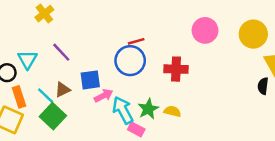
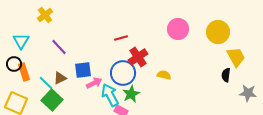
cyan triangle: (27, 59) -> (21, 41), moved
blue circle: (130, 61) -> (123, 73), moved
red cross: (176, 69) -> (138, 57), moved, turned -36
orange rectangle: (19, 97) -> (24, 72), moved
yellow semicircle: (172, 111) -> (164, 75), moved

